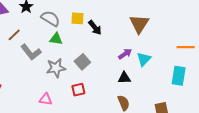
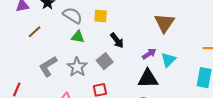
black arrow: (95, 28) -> (117, 40), moved
gray L-shape: (31, 52) -> (48, 66), moved, turned 95
gray star: (56, 68) -> (77, 67), turned -30
black triangle: (124, 78) -> (148, 79), size x1.5

